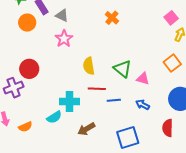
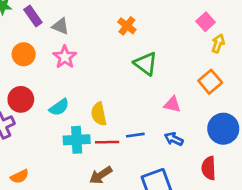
orange circle: (27, 23) -> (24, 54), moved
yellow semicircle: (89, 66) -> (99, 114), moved
green triangle: (123, 69) -> (146, 64), moved
red line: (97, 89) -> (107, 142), moved
cyan semicircle: (54, 117) -> (59, 107), moved

